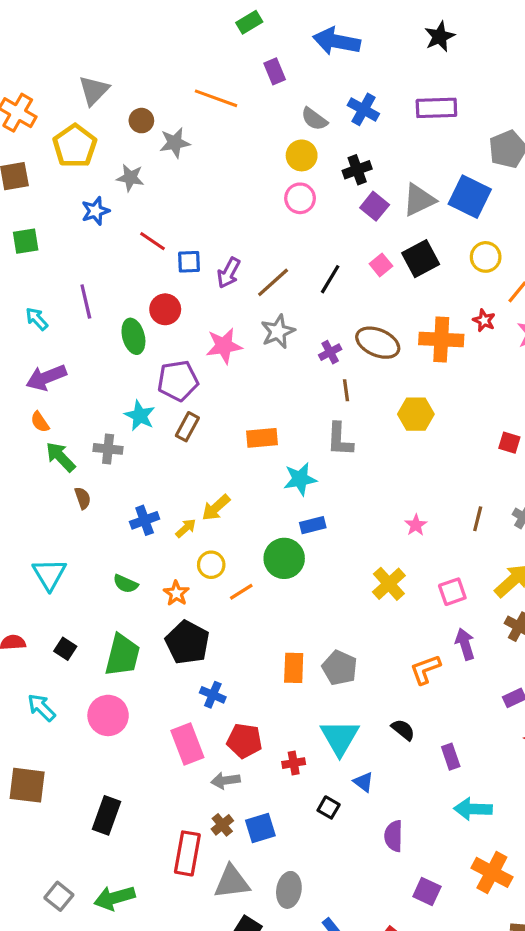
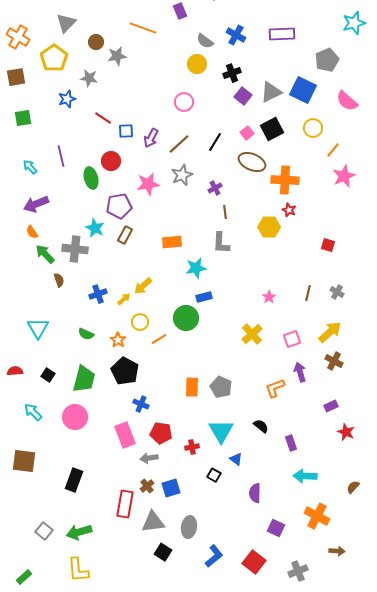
pink circle: (300, 198) -> (184, 102), moved
red star: (484, 320) -> (289, 210), moved
brown ellipse: (378, 343) -> (252, 162), moved
gray cross: (108, 449) -> (75, 249), size x1.4

